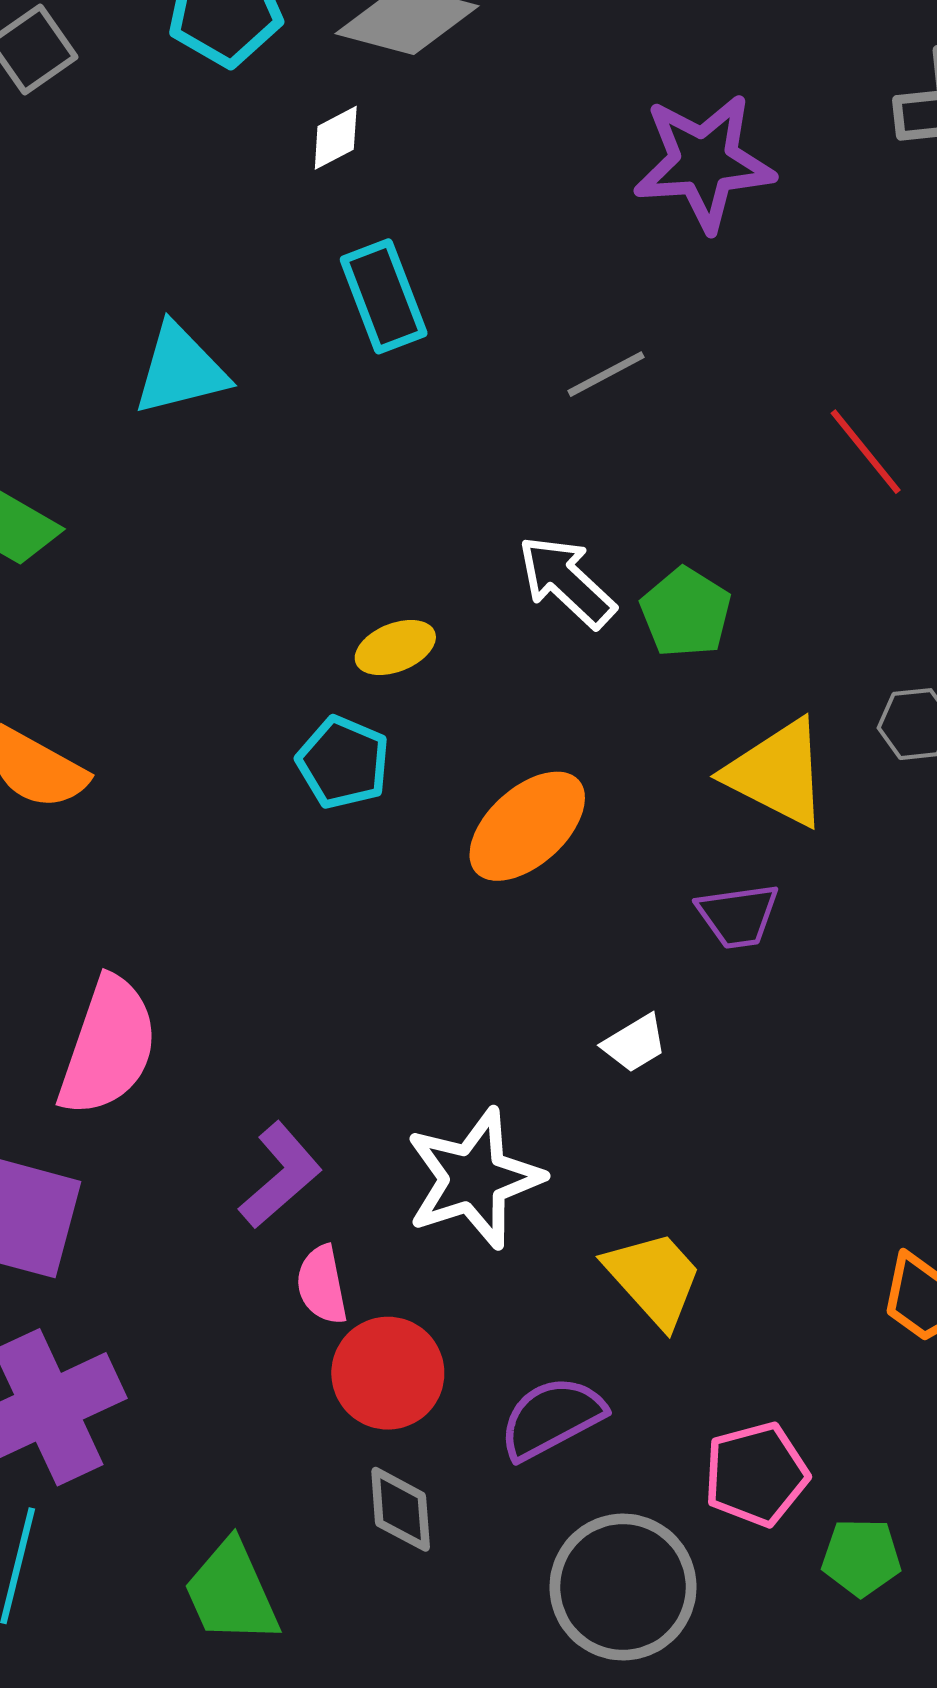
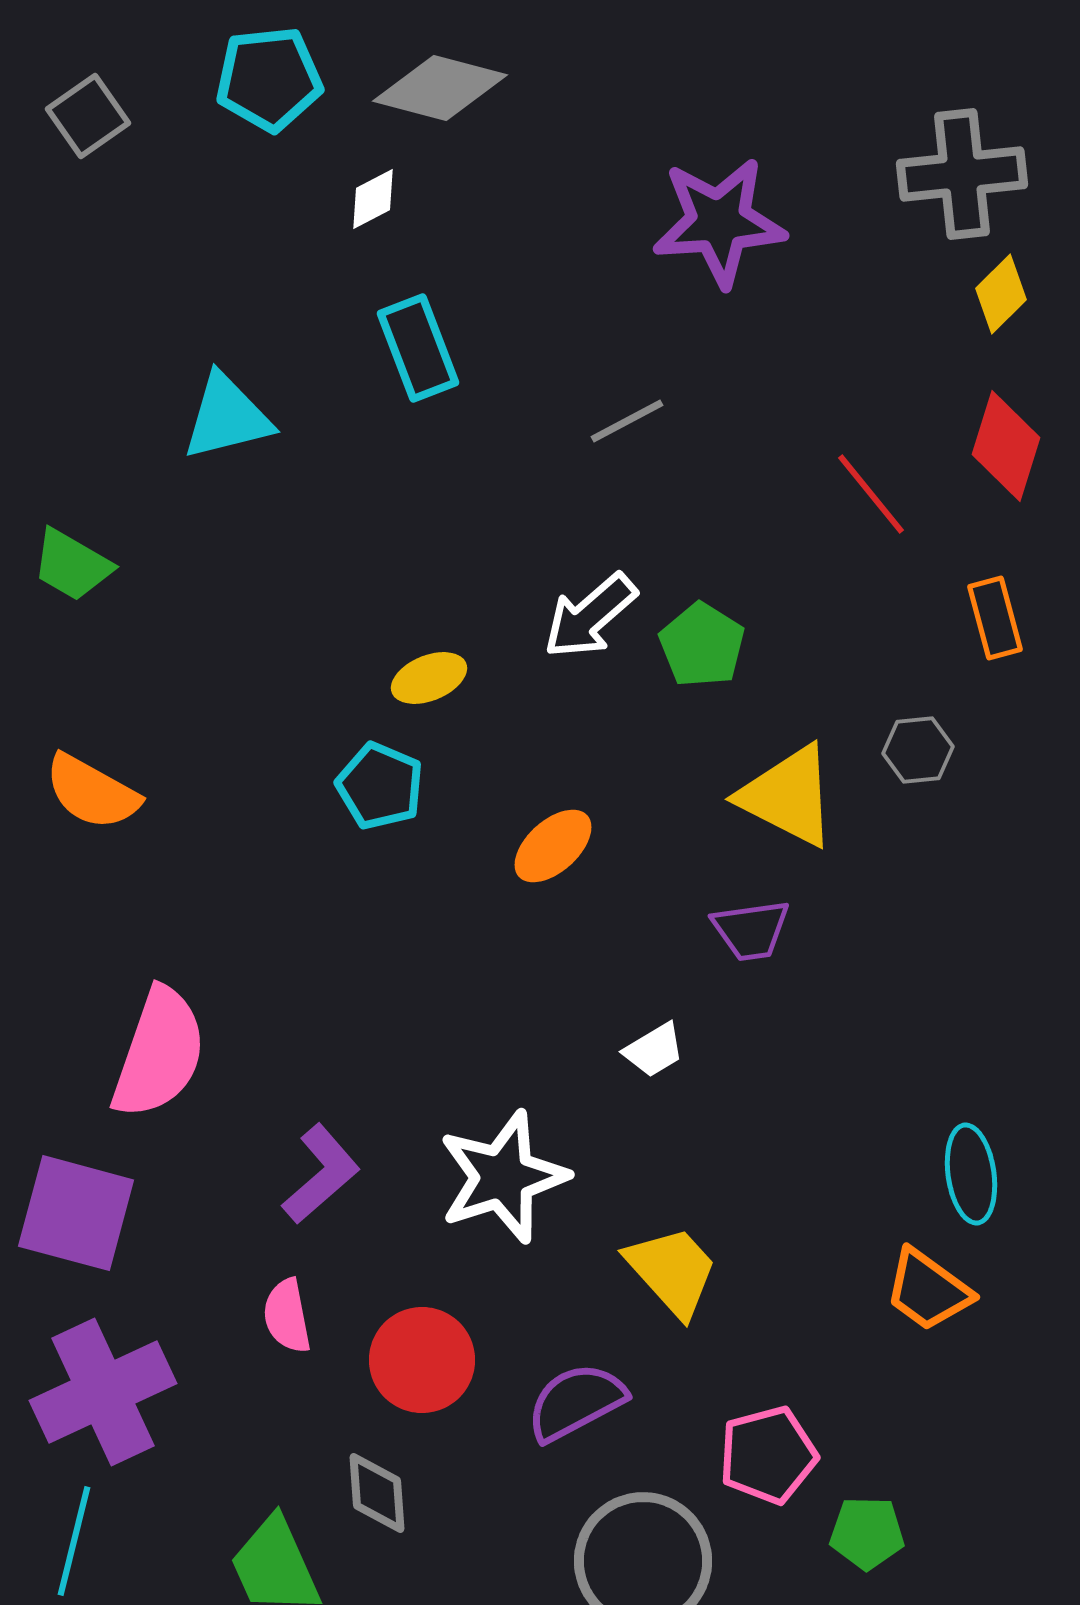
white arrow: (567, 582) -> (590, 616), turned -84
orange ellipse: (527, 826) -> (553, 846), size x0.7
pink semicircle: (322, 1285) -> (287, 1316), moved
gray diamond: (401, 1509) -> (377, 1493), moved

